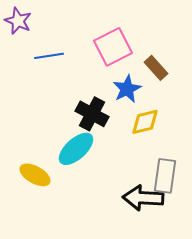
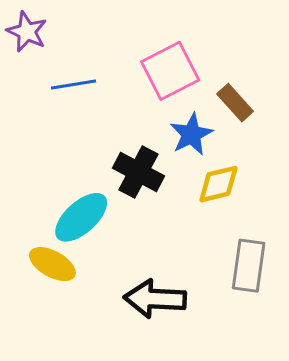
cyan ellipse: (76, 149) -> (81, 217), moved
black arrow: (143, 198) -> (155, 299), moved

